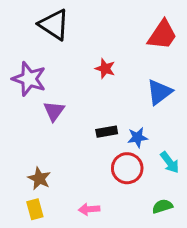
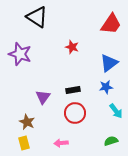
purple triangle: (54, 111) -> (43, 97), moved
blue star: (137, 137) -> (106, 87), moved
red circle: (127, 168) -> (75, 113), moved

